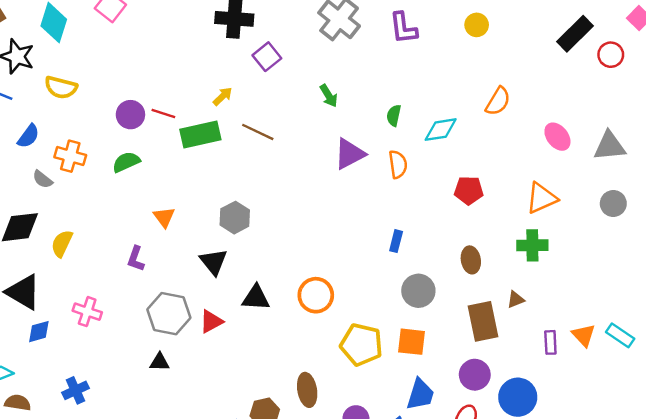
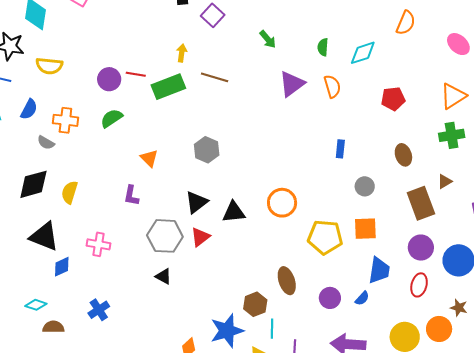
yellow arrow: (223, 96) -> (182, 53), turned -30
black triangle: (214, 262) -> (196, 202), moved, turned 40
gray circle: (418, 291) -> (365, 186), size x0.7
black triangle: (160, 362) -> (163, 276), turned 36

